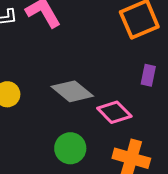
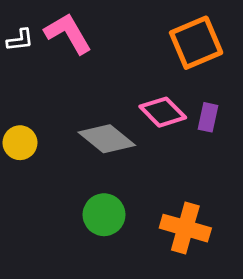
pink diamond: (114, 112) -> (163, 112), moved

